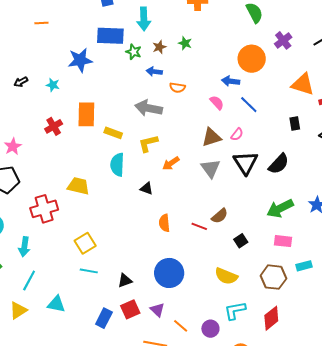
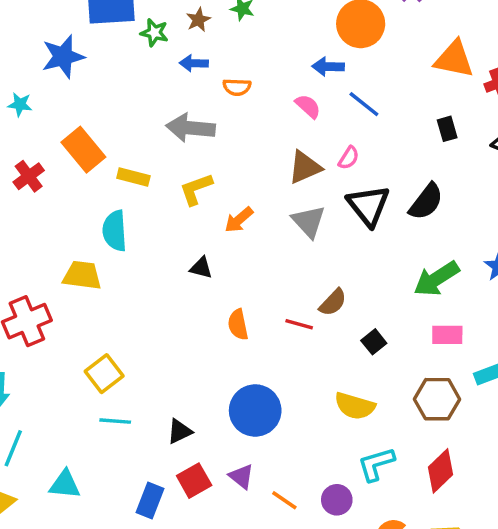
orange rectangle: (86, 114) -> (83, 150), turned -35
cyan semicircle: (117, 165) -> (115, 231), moved

